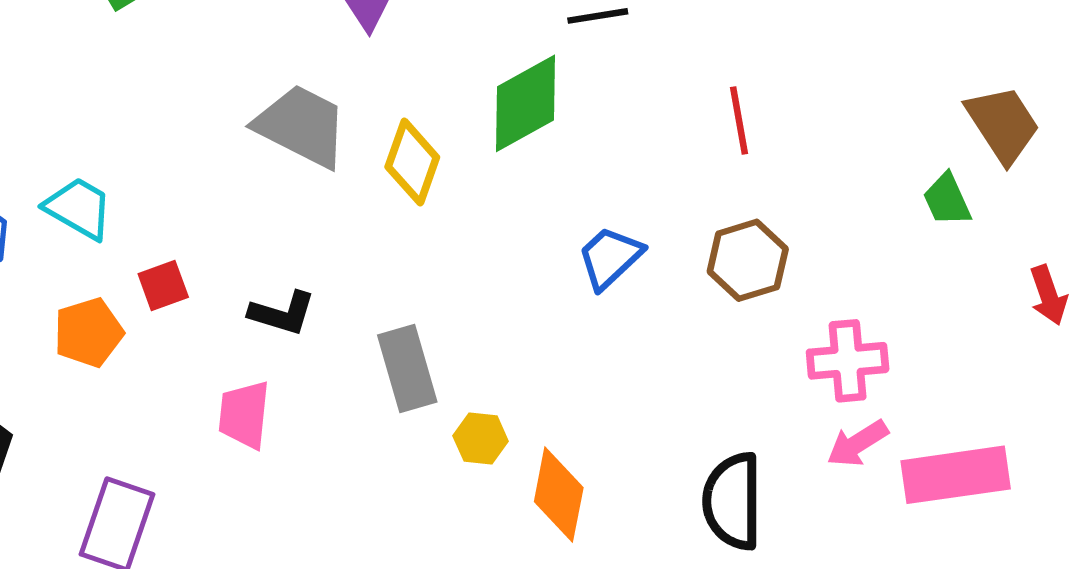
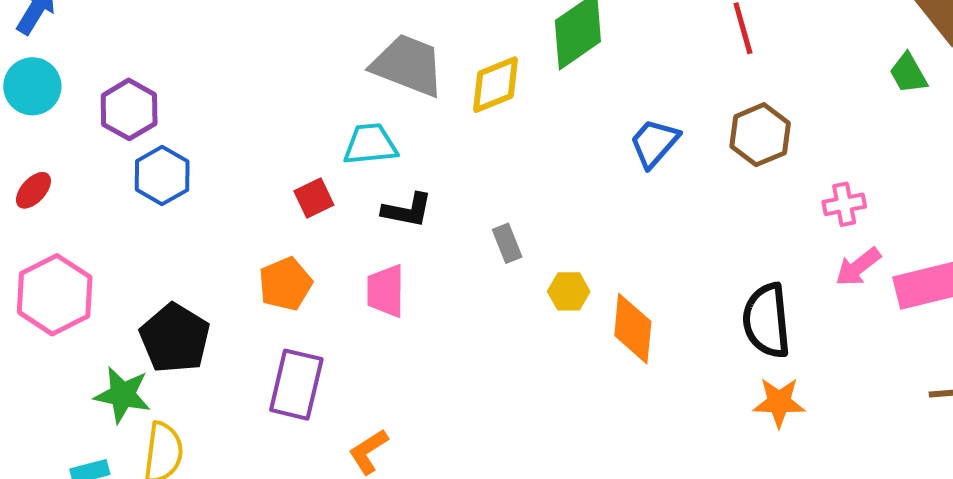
yellow diamond: (412, 162) -> (496, 85), turned 54
cyan trapezoid: (79, 208) -> (370, 144), moved, turned -30
orange pentagon: (88, 332) -> (285, 284), moved
pink cross: (848, 361) -> (844, 204), size x0.7
gray rectangle: (407, 369) -> (507, 243), size x0.6

